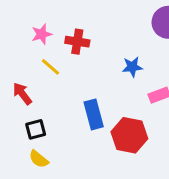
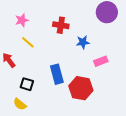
red cross: (77, 42) -> (61, 25), moved
black square: (36, 129) -> (27, 84), moved, turned 32

